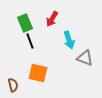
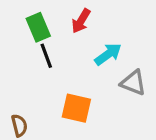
cyan arrow: (69, 40) -> (108, 54), turned -108
orange square: (38, 73) -> (76, 108), moved

